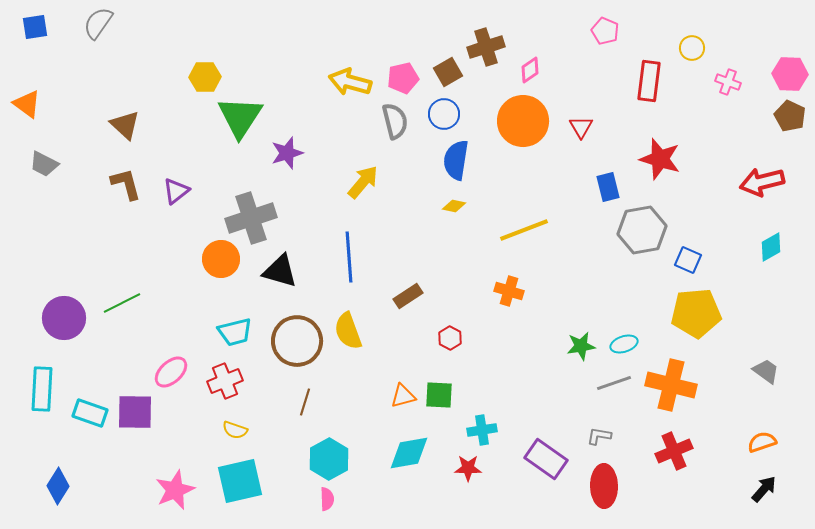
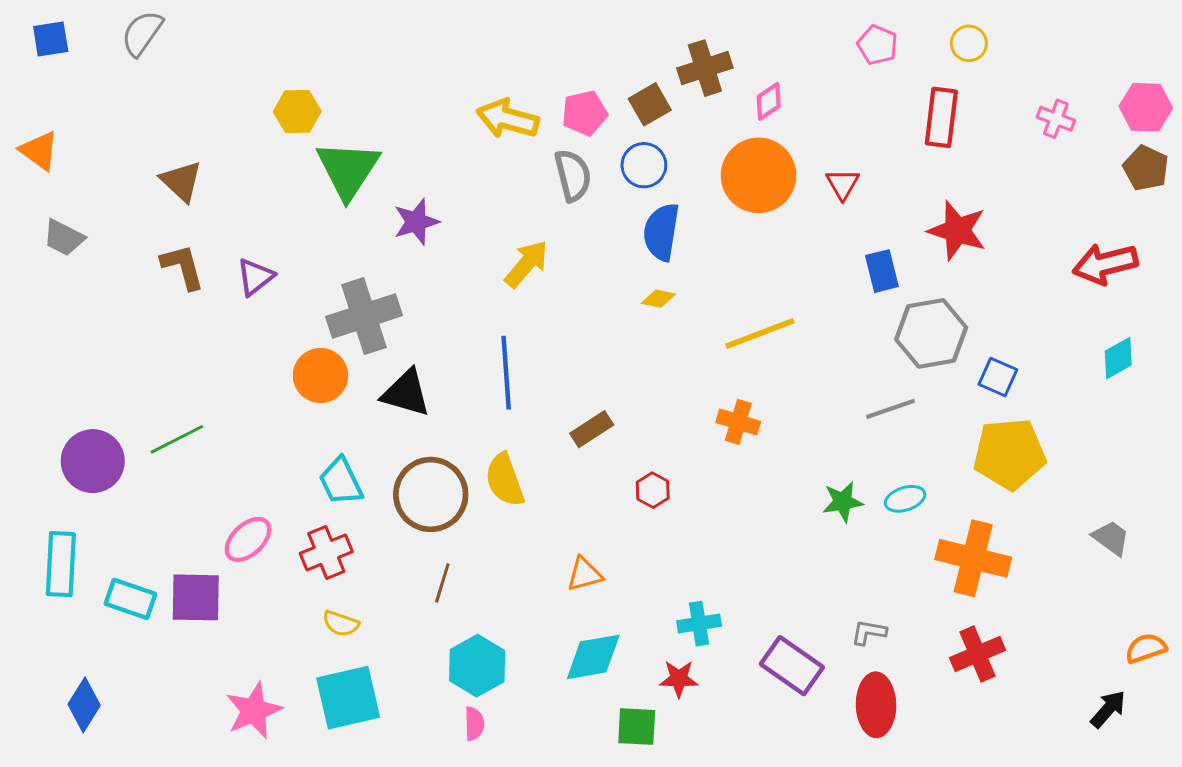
yellow circle: (692, 48) -> (969, 43), moved
cyan trapezoid: (235, 332) -> (341, 481), turned 78
gray line: (614, 383) -> (891, 409), moved
green square: (439, 395) -> (637, 727), moved
orange semicircle: (762, 442) -> (1146, 648), moved

